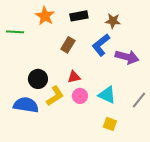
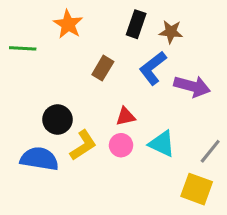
black rectangle: (79, 16) -> (136, 24), moved, turned -60
red triangle: (74, 77) -> (126, 116), moved
yellow square: (110, 124) -> (197, 189), moved, size x1.5

